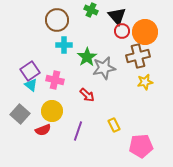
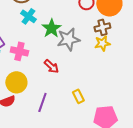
cyan cross: (64, 45) -> (28, 16), turned 35
brown cross: (138, 56) -> (102, 27), size x0.7
yellow star: (145, 82) -> (102, 43), moved

